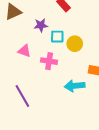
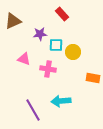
cyan arrow: (75, 86) -> (61, 101), moved
purple line: (22, 96) -> (33, 110), moved

